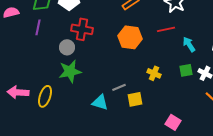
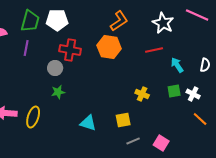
orange hexagon: (130, 37) -> (109, 47), moved
green star: (70, 71) -> (58, 92), size x0.6
gray line: (119, 87) -> (133, 141), moved

